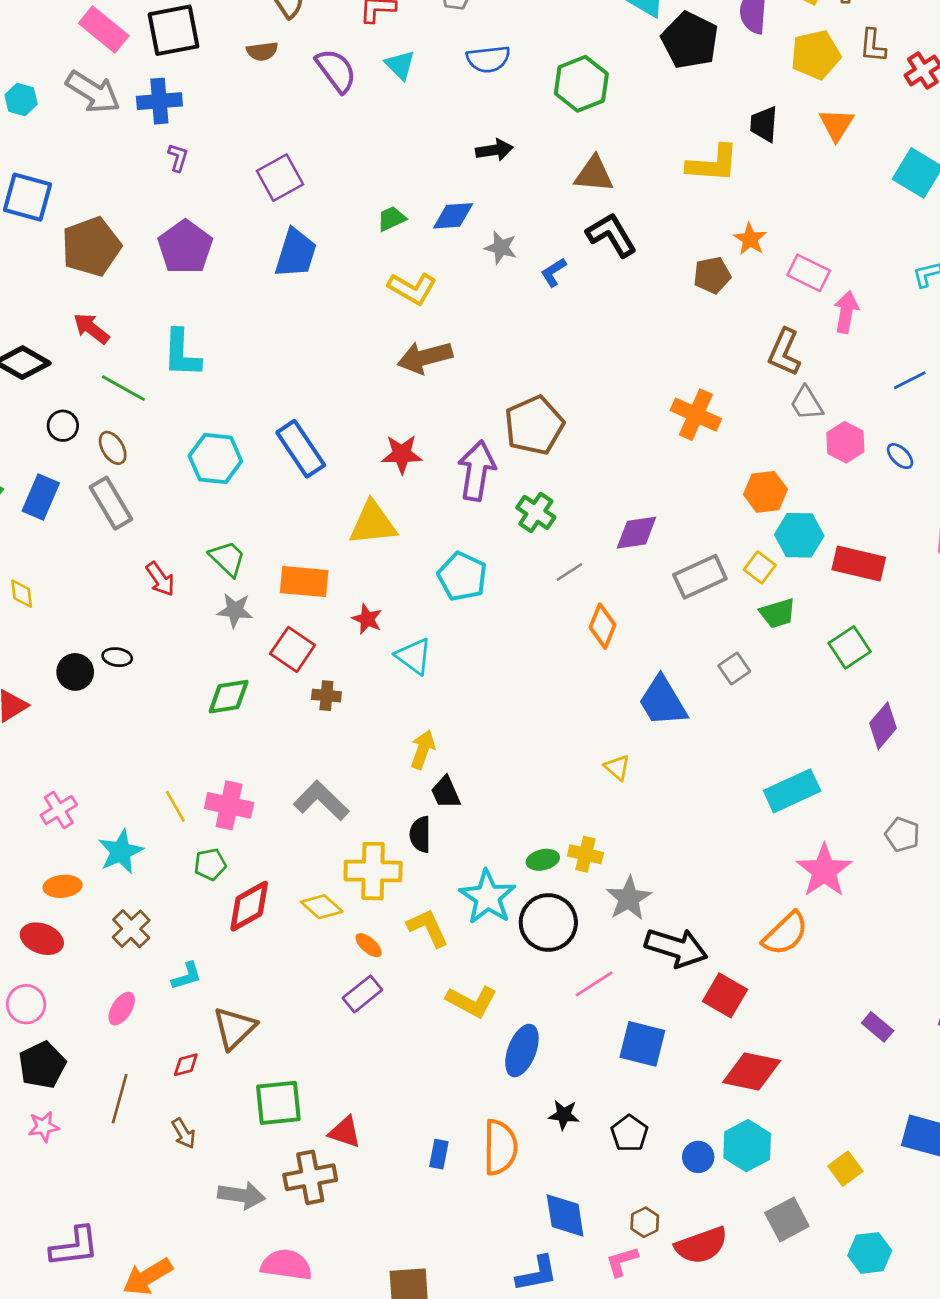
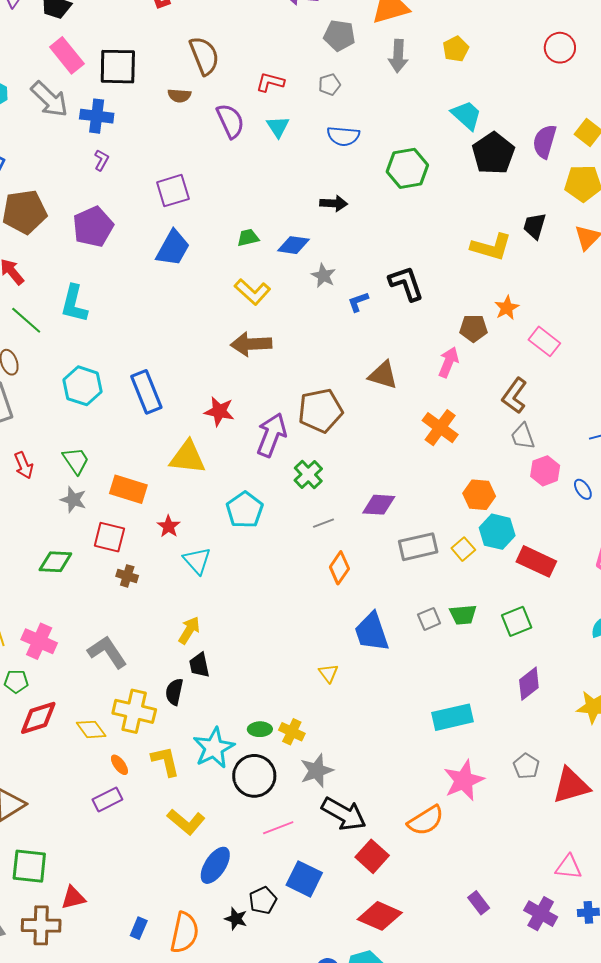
brown triangle: (594, 174) -> (383, 375), moved
pink arrow: (846, 312) -> (448, 362), moved
green trapezoid: (778, 613) -> (463, 615), moved
red square: (293, 649) -> (109, 537), turned -32
red triangle: (345, 1132) -> (73, 898), turned -44
black pentagon: (629, 1133) -> (263, 900), moved

